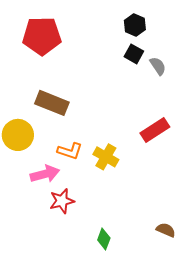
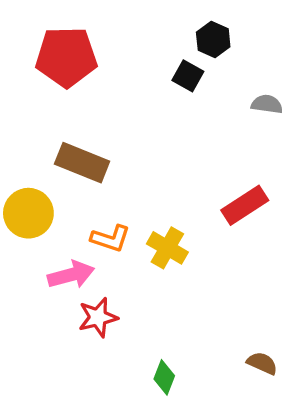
black square: (134, 54) -> (188, 76), moved
gray semicircle: (158, 66) -> (267, 104), moved, turned -48

